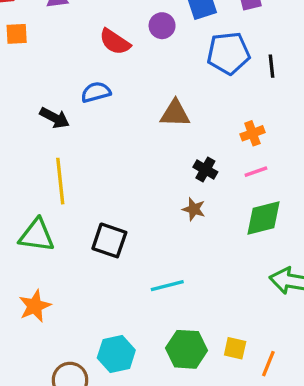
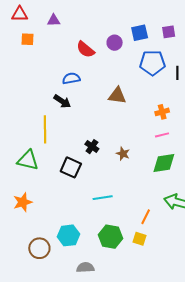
black arrow: (55, 118) -> (62, 101), moved
black cross: (205, 170) -> (92, 147), moved
orange line: (268, 364) -> (146, 217), moved

